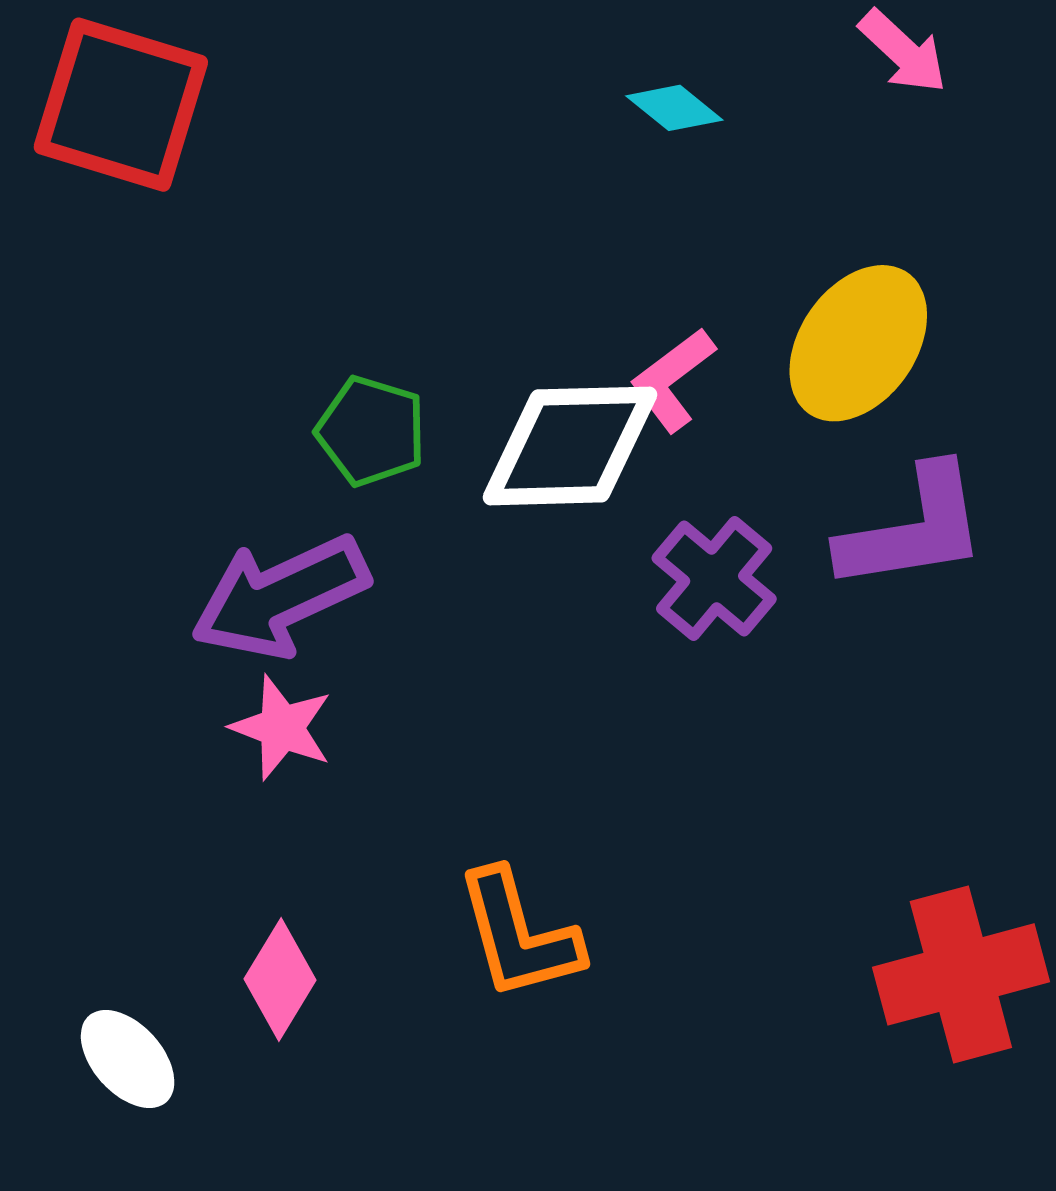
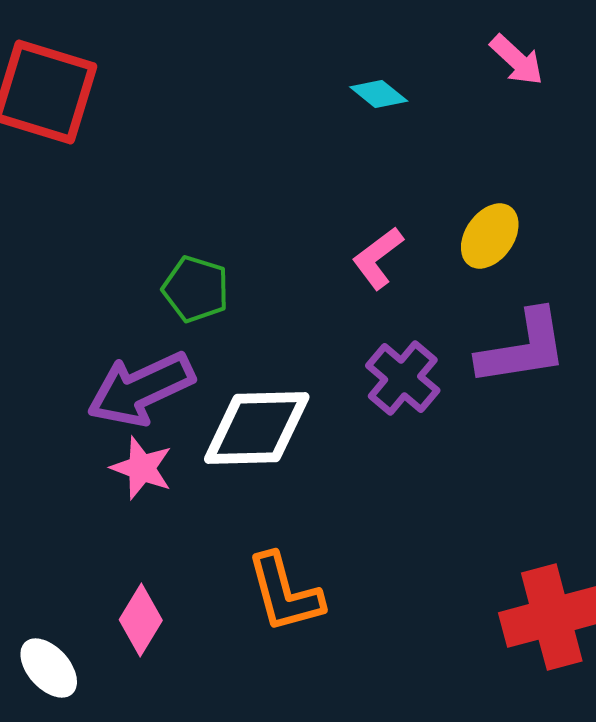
yellow ellipse: (858, 343) -> (490, 236), size x0.7
white diamond: (570, 446) -> (257, 428), moved

